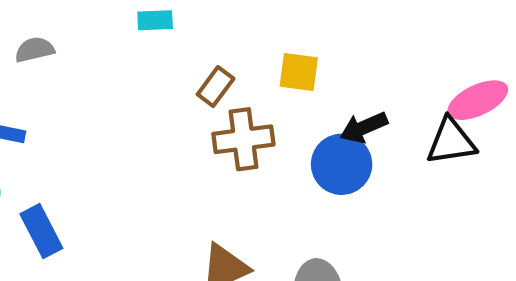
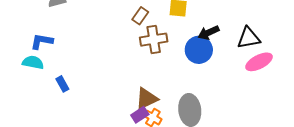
pink ellipse: (478, 100) -> (259, 62), moved
blue rectangle: (41, 231) -> (62, 84), size x0.7

